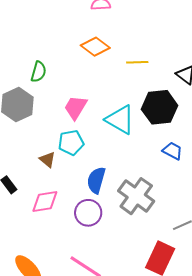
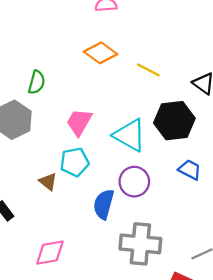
yellow line: (137, 62) -> (148, 70), turned 30
gray cross: (136, 196) -> (140, 244), moved, turned -30
pink diamond: (45, 201) -> (50, 253), moved
purple circle: (88, 213) -> (134, 182), moved

